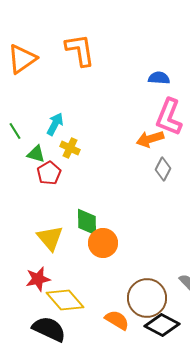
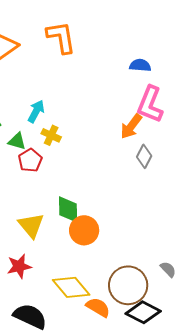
orange arrow: (150, 139) -> (131, 126), turned -36
yellow diamond: (65, 300) -> (71, 287), moved

